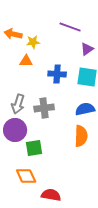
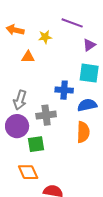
yellow star: (33, 42) -> (45, 37), moved
blue cross: (57, 74) -> (64, 90), moved
gray cross: (44, 108) -> (46, 115), moved

